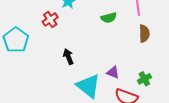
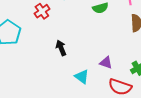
cyan triangle: (88, 86) -> (82, 77), size x0.6

